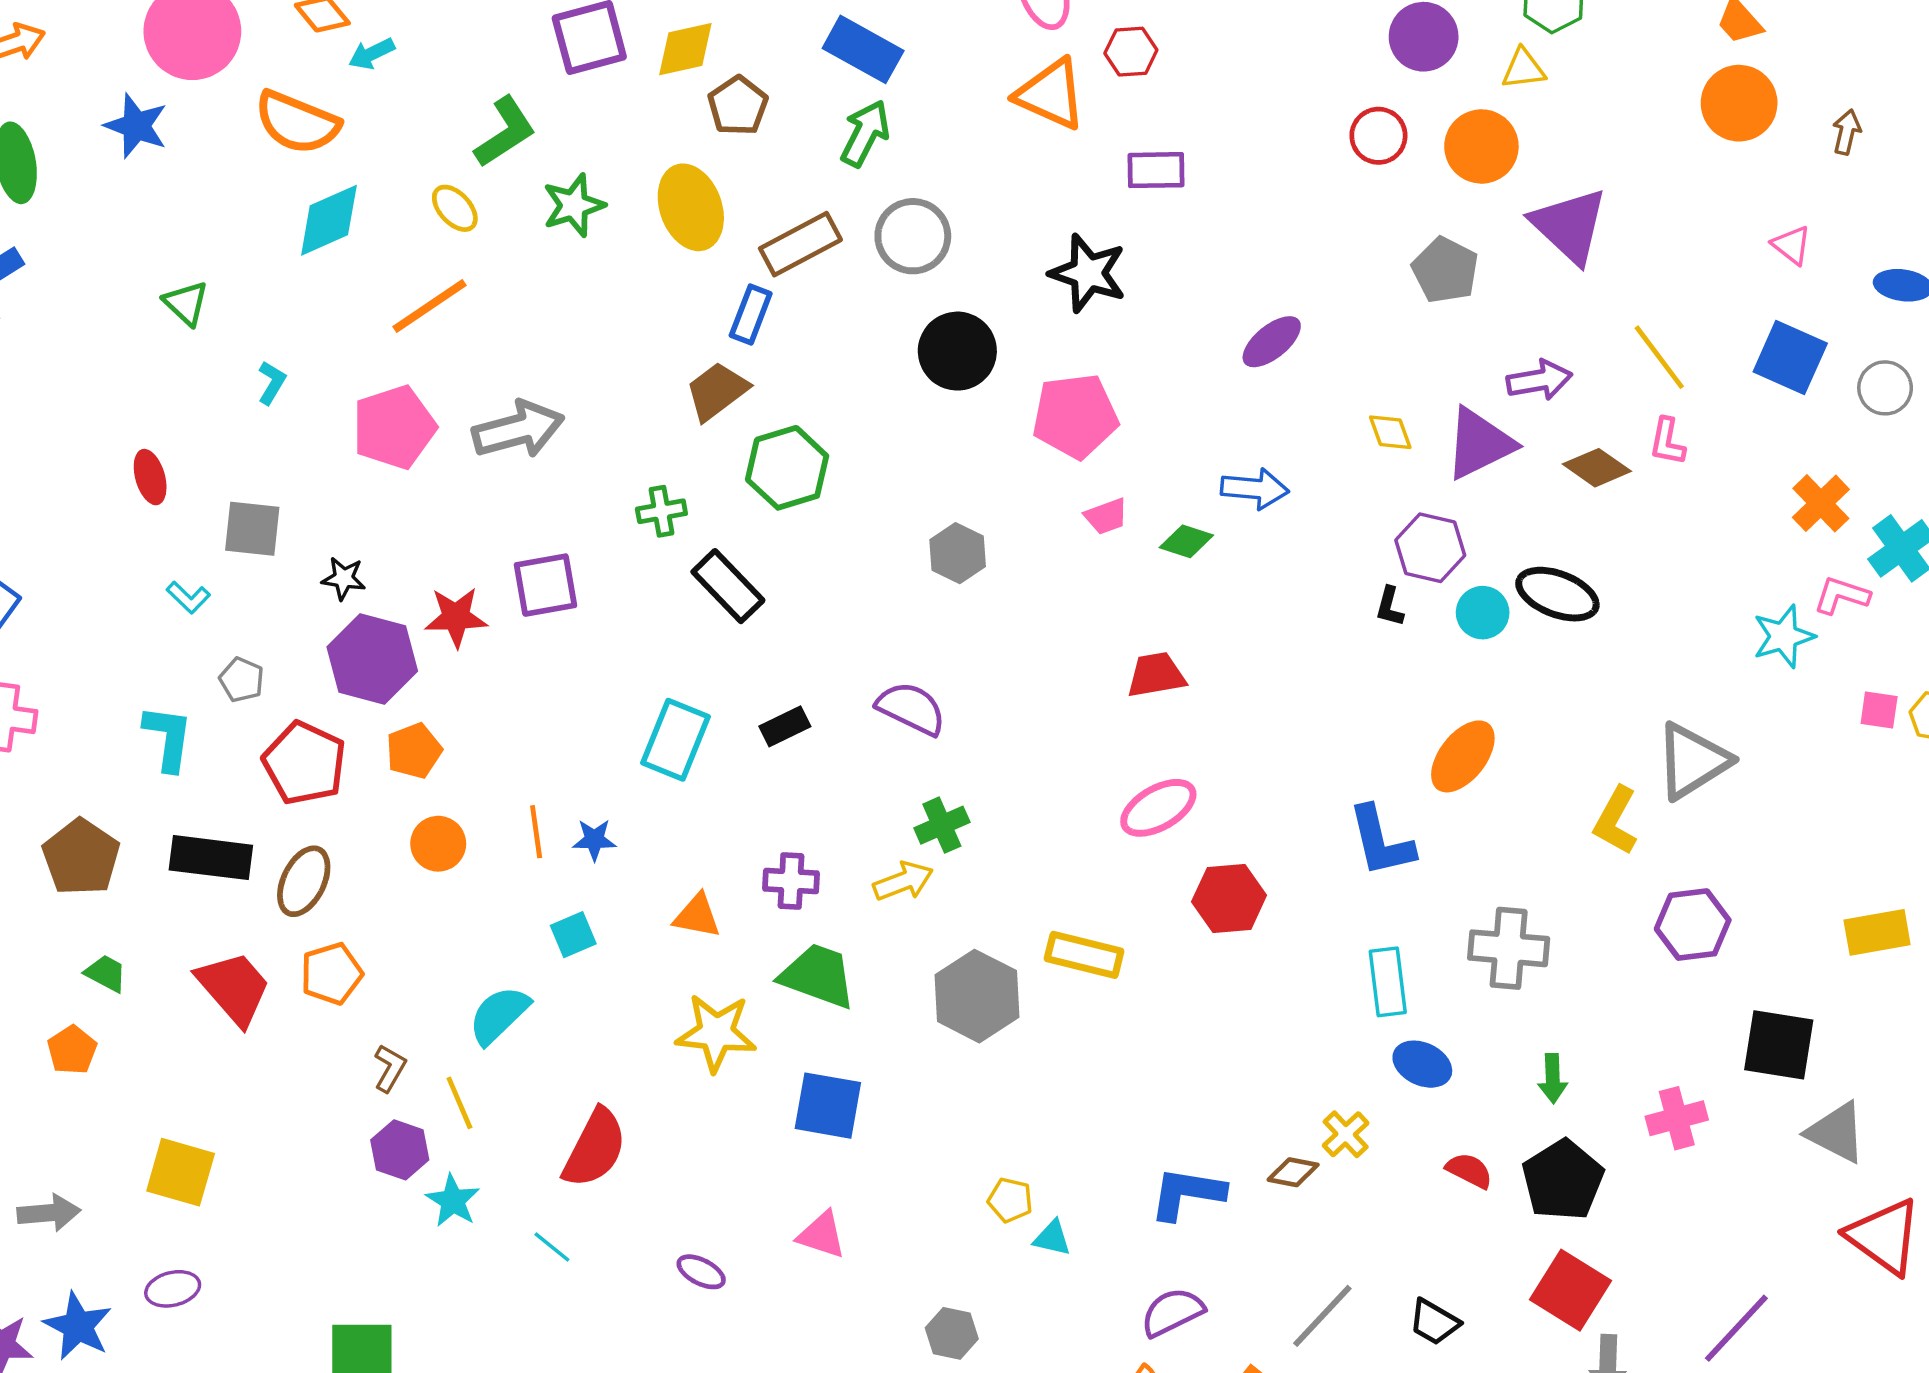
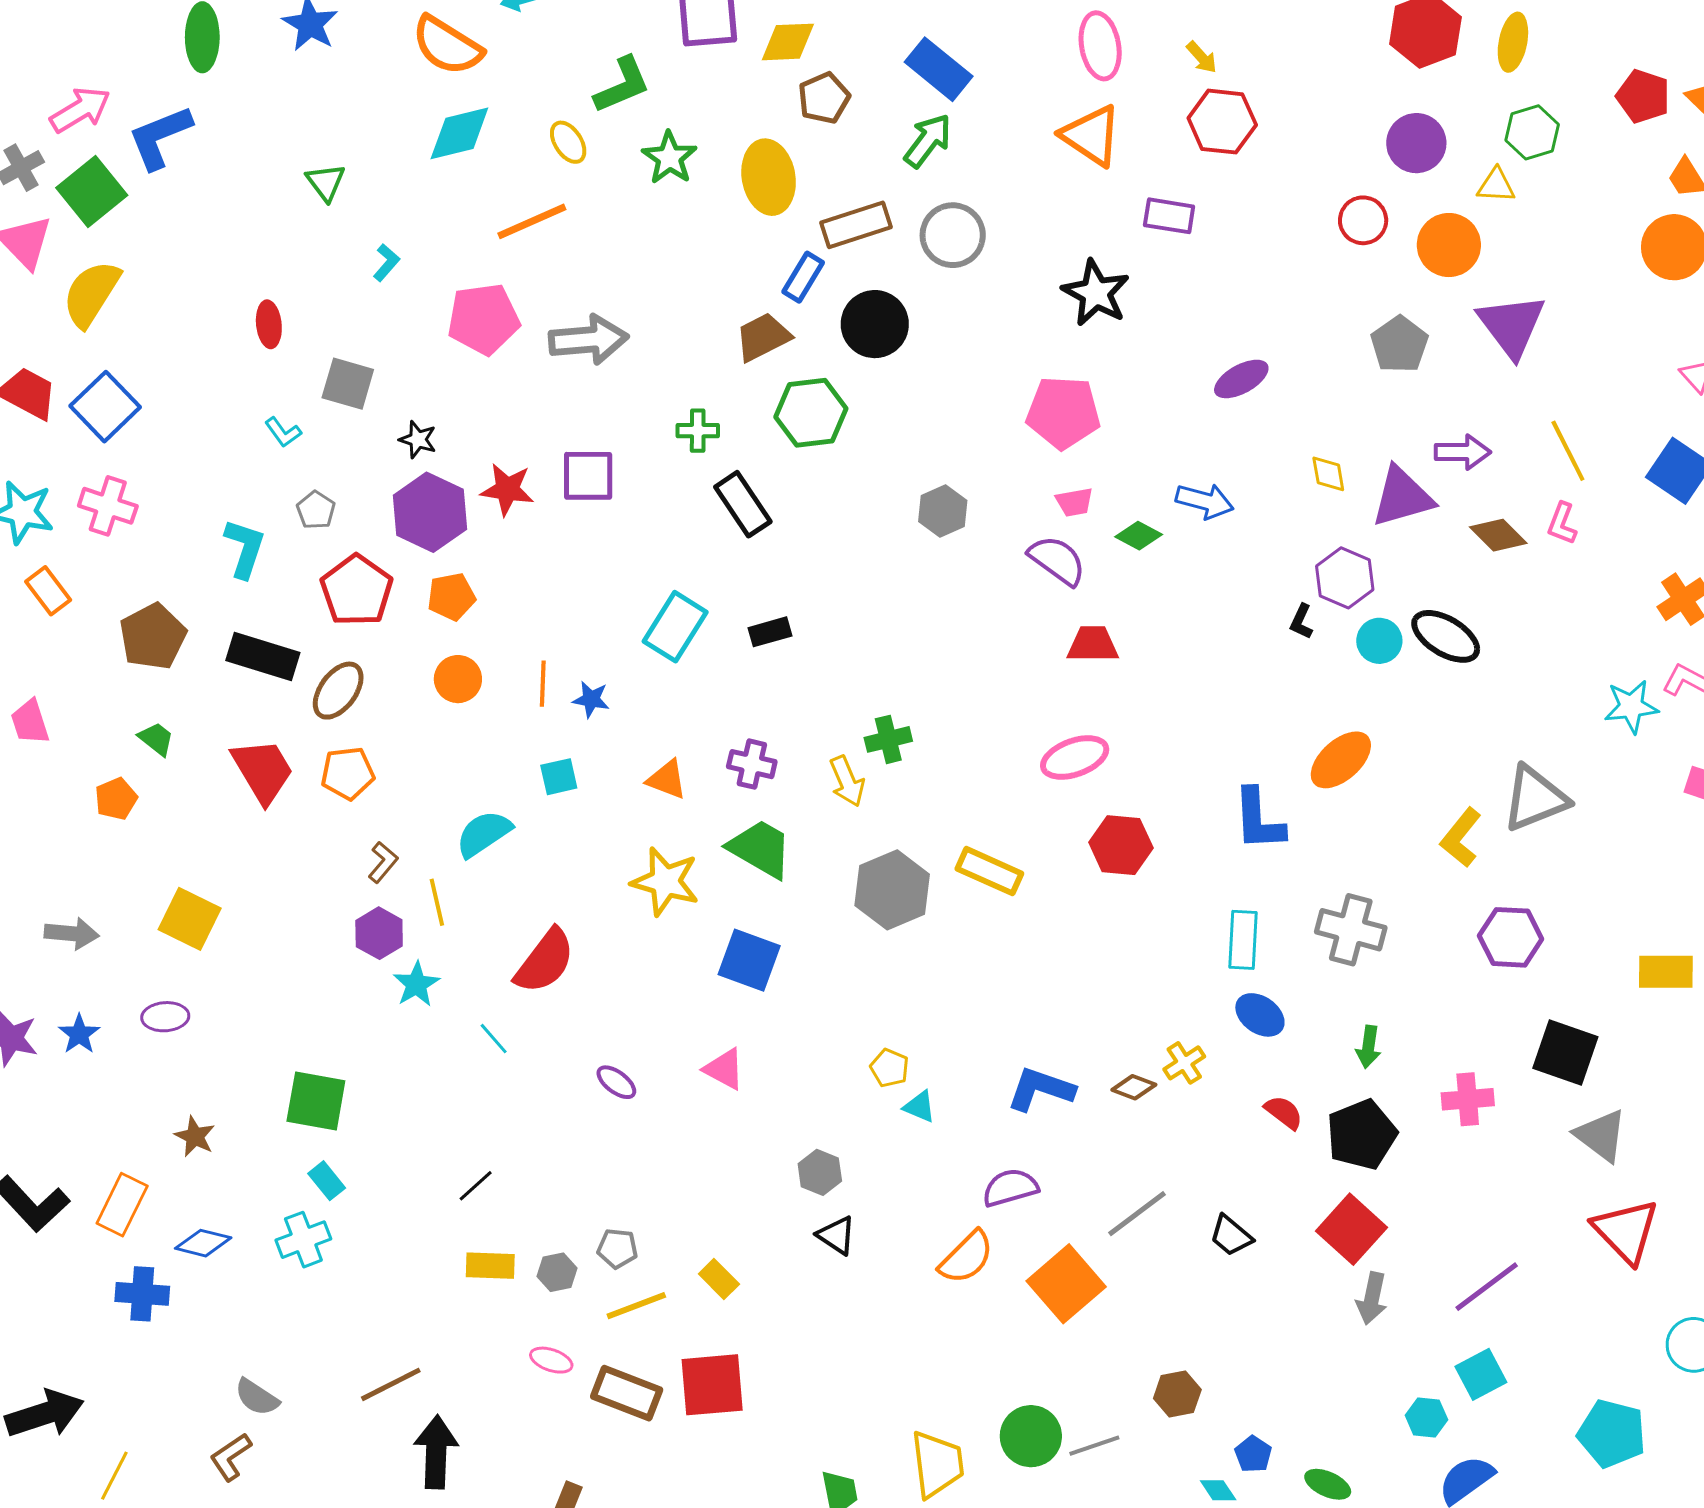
red hexagon: (1131, 52) -> (1222, 122), moved, size x1.5
green star: (574, 205) -> (669, 158), turned -30
black circle: (957, 351) -> (875, 324), moved
purple semicircle: (911, 708) -> (1057, 560), moved
yellow arrow: (903, 881) -> (847, 781), turned 78
blue star: (78, 1326) -> (79, 1034), size x0.7

